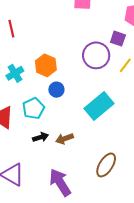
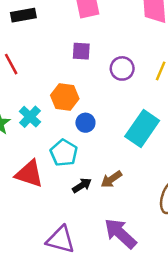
purple square: (118, 39) -> (81, 51), moved
purple circle: (96, 55) -> (122, 68), size x0.7

